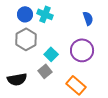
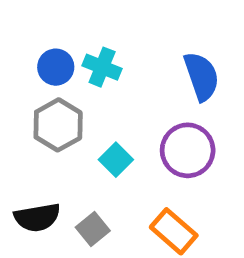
blue semicircle: (88, 18) -> (201, 76), size x1.5
gray square: (45, 71) -> (93, 229), moved

